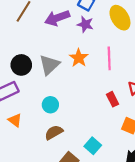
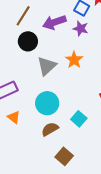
black circle: (21, 65) -> (28, 41), moved
cyan circle: (50, 105) -> (47, 103), size x1.5
cyan square: (93, 146) -> (79, 119), moved

